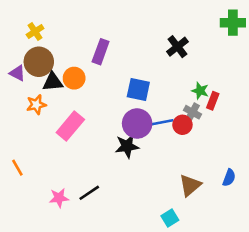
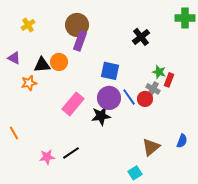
brown circle: (39, 62) -> (77, 25), moved
blue line: (162, 122) -> (129, 97), turned 66
pink rectangle: (70, 126) -> (73, 104), moved

